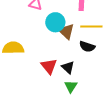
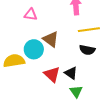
cyan circle: (55, 22) -> (34, 49), moved
brown triangle: (66, 31) -> (51, 39), moved

